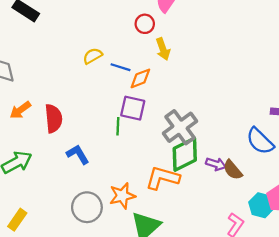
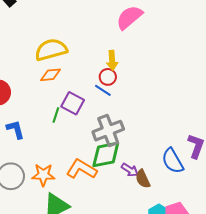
red circle: (145, 24) -> (108, 77), moved
yellow semicircle: (93, 56) -> (51, 50), size x1.8
blue line: (120, 67) -> (103, 90), moved
orange diamond: (140, 78) -> (51, 75), moved

